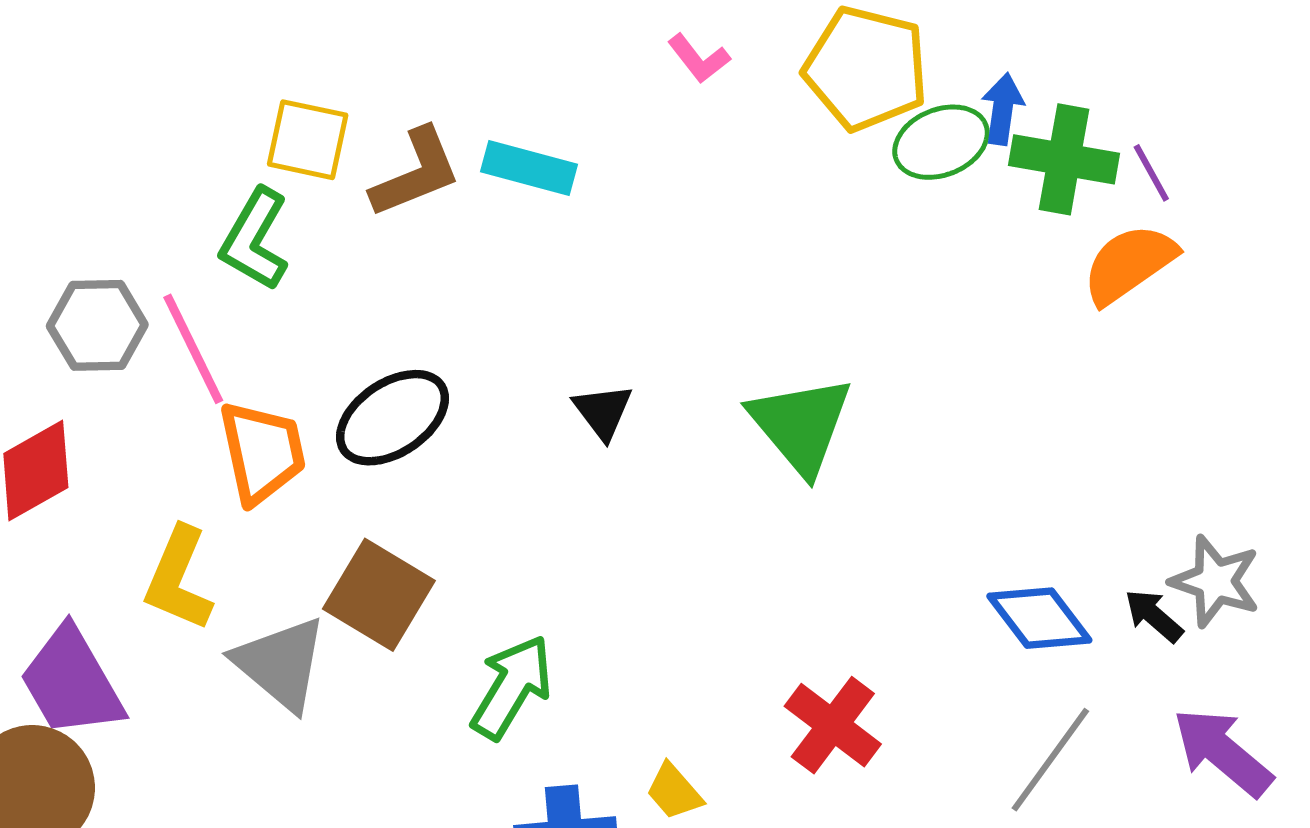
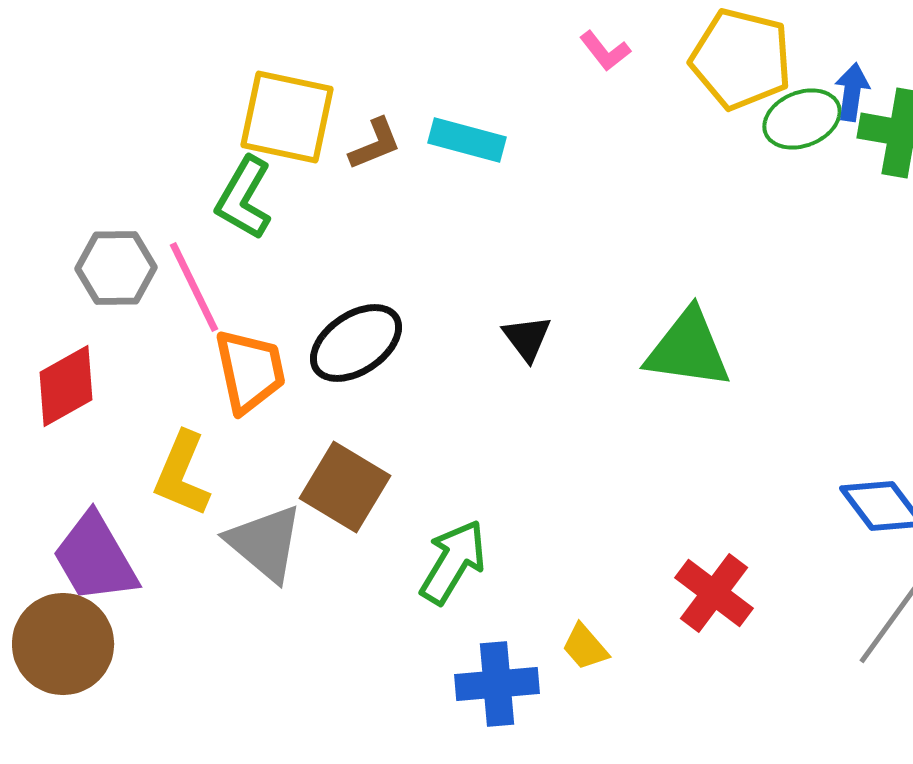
yellow square: (308, 140) -> (287, 117), size x1.4
brown L-shape: (416, 173) -> (375, 144), size x0.7
green triangle: (801, 425) -> (688, 349), turned -42

